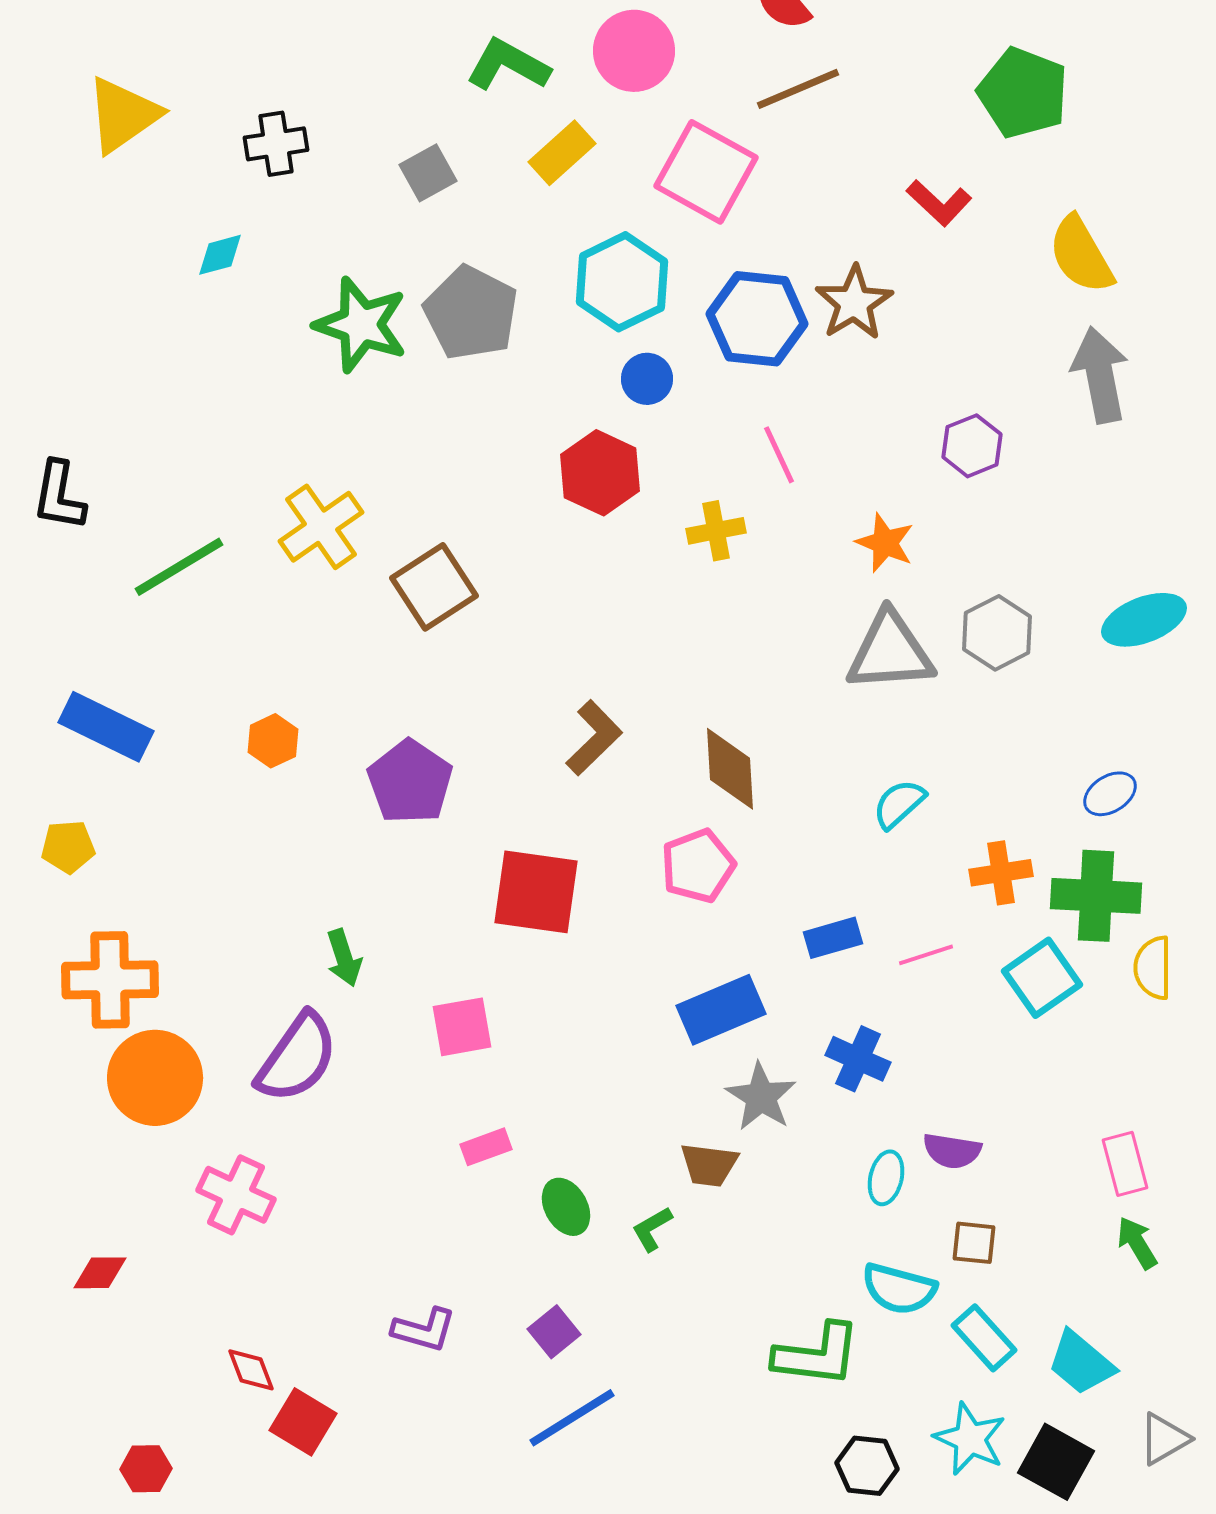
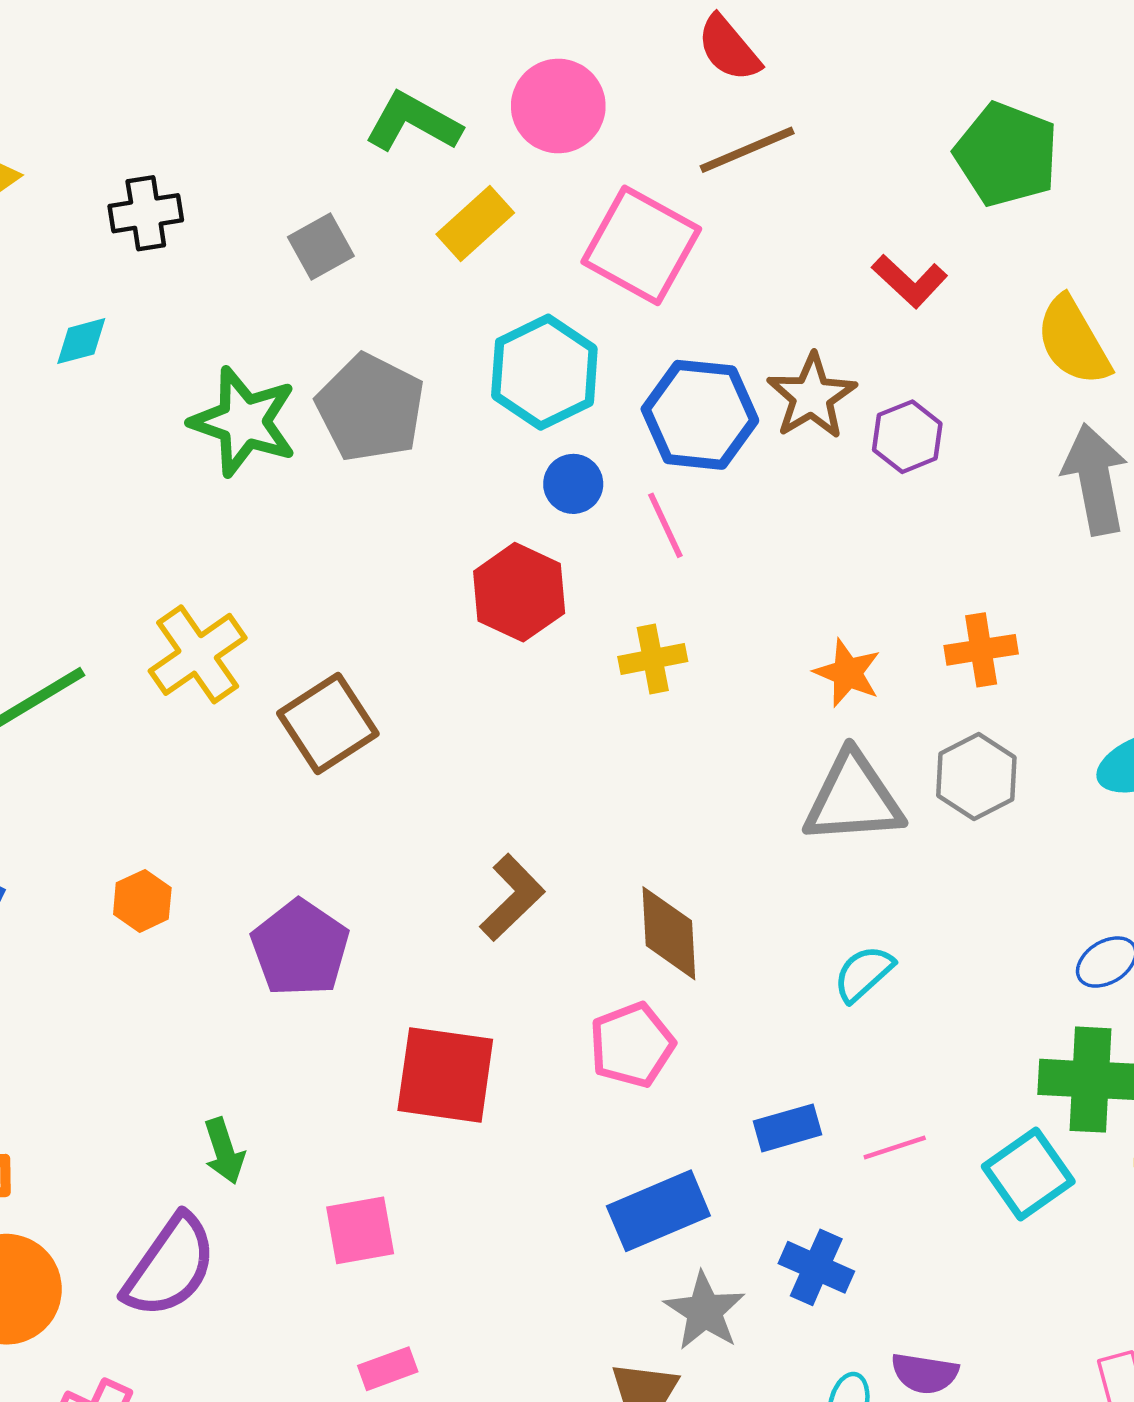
purple hexagon: (972, 446) -> (907, 437), moved
pink line: (779, 455) -> (665, 525), moved
orange cross: (1001, 873) -> (981, 650), moved

